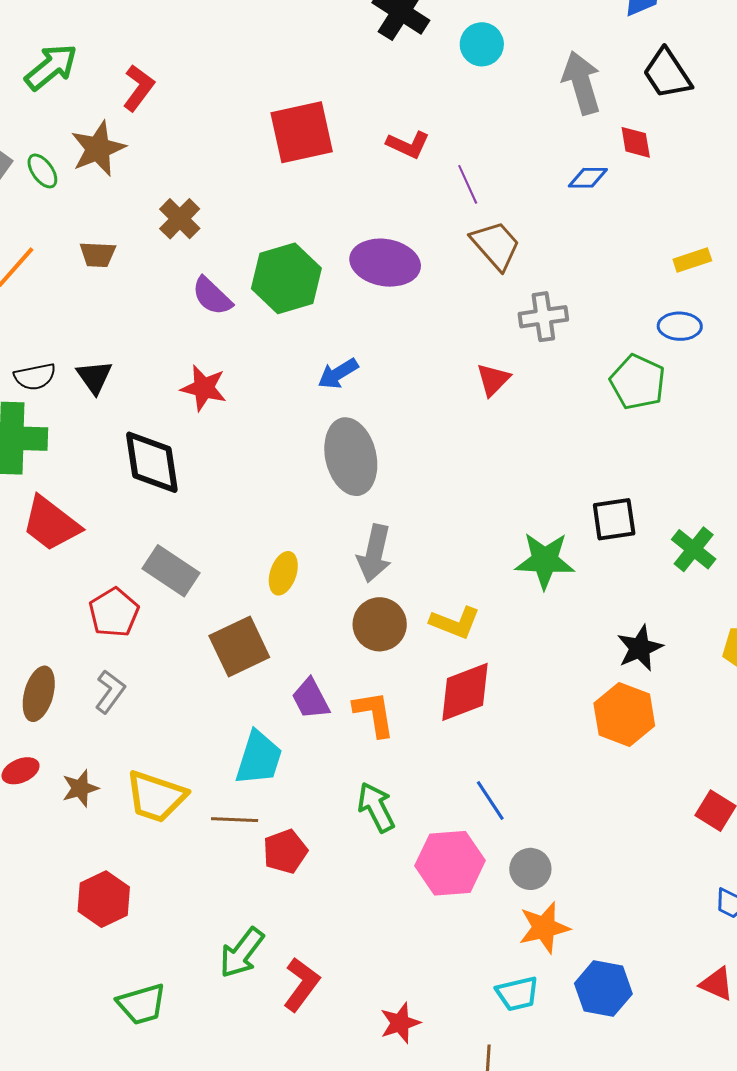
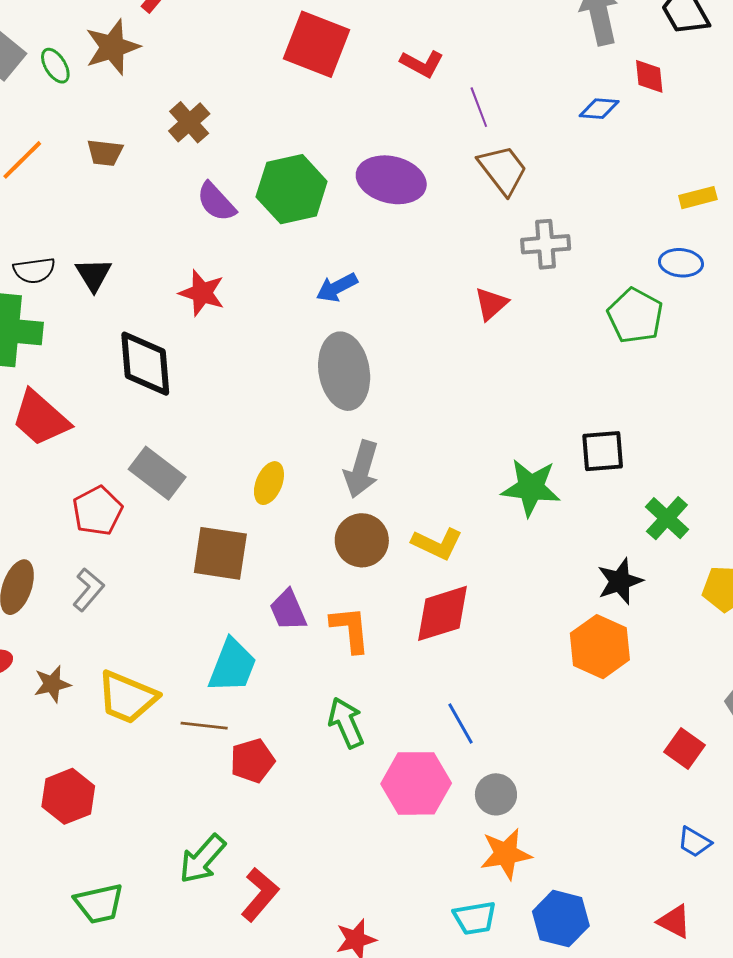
red square: (302, 132) -> (317, 44), turned 30
green cross: (694, 549) -> (667, 518), moved
brown square: (239, 647) -> (220, 553), turned 30

